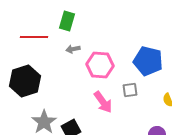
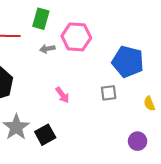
pink hexagon: (100, 65) -> (76, 37), moved
pink arrow: (103, 102) -> (62, 95), moved, size x0.7

